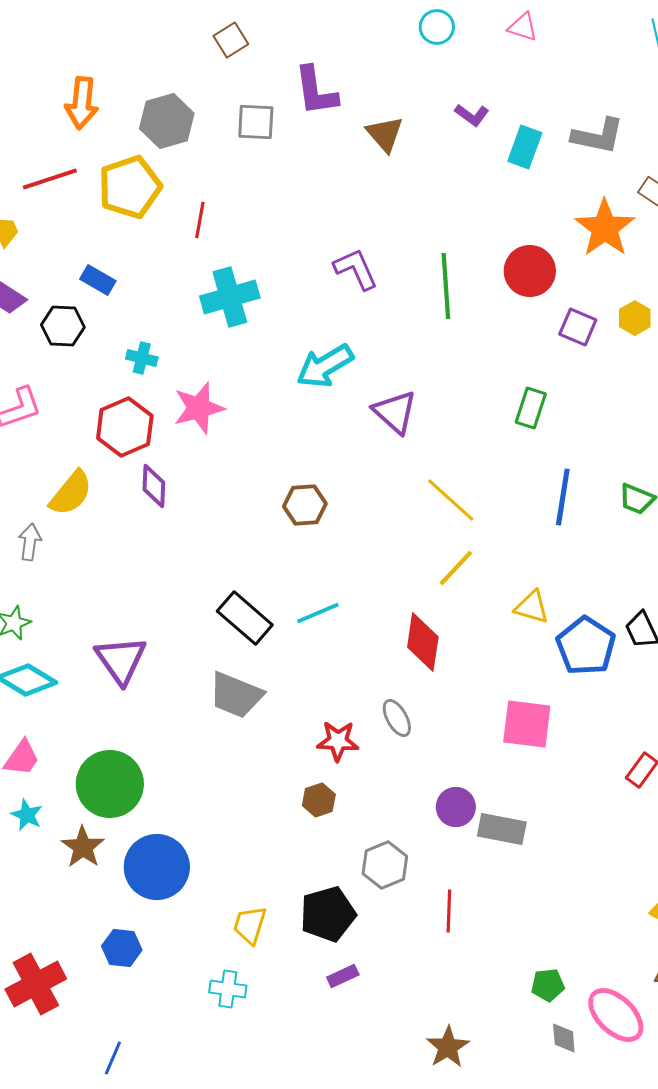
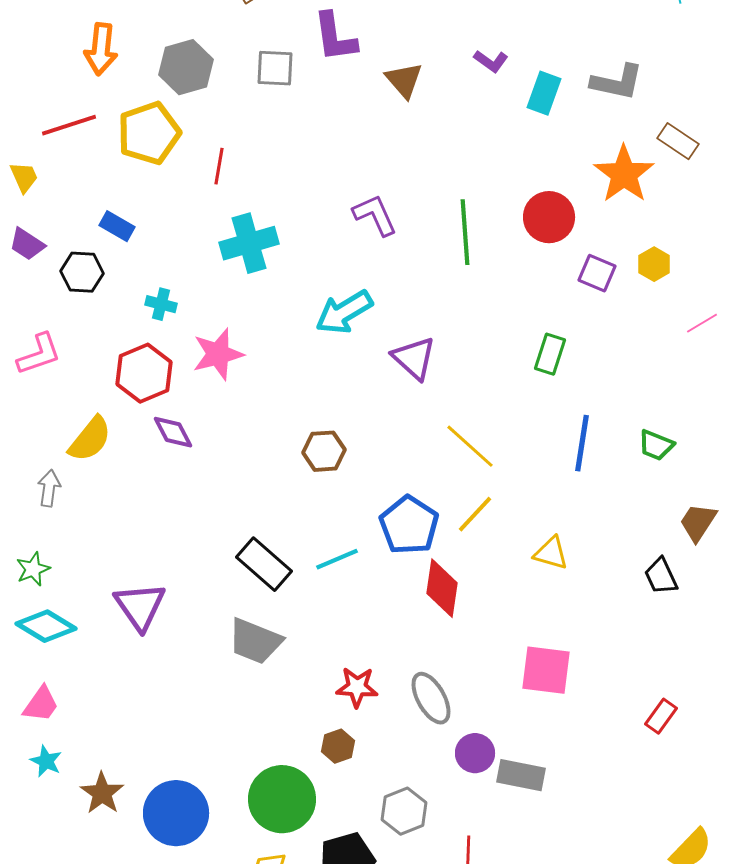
purple diamond: (154, 486) -> (173, 432), turned -30
blue pentagon: (586, 646) -> (409, 525), moved
gray ellipse: (397, 718) -> (431, 698), moved, size x1.4
green circle: (110, 784) -> (282, 799), moved

